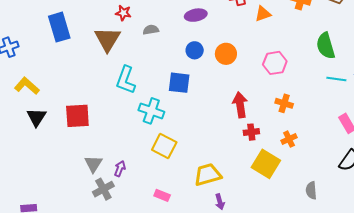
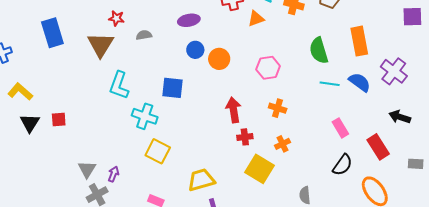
blue circle: (195, 50) -> (195, 50), moved
red square: (77, 116) -> (59, 120), moved, size x0.6

